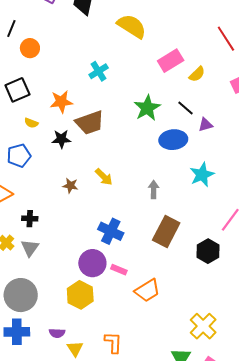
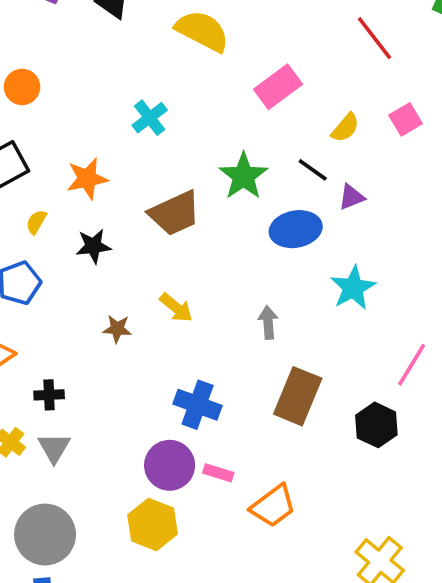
yellow semicircle: (197, 74) -> (345, 128), moved
yellow semicircle: (31, 123) -> (36, 222), turned 104
brown trapezoid: (90, 123) -> (175, 213), moved

